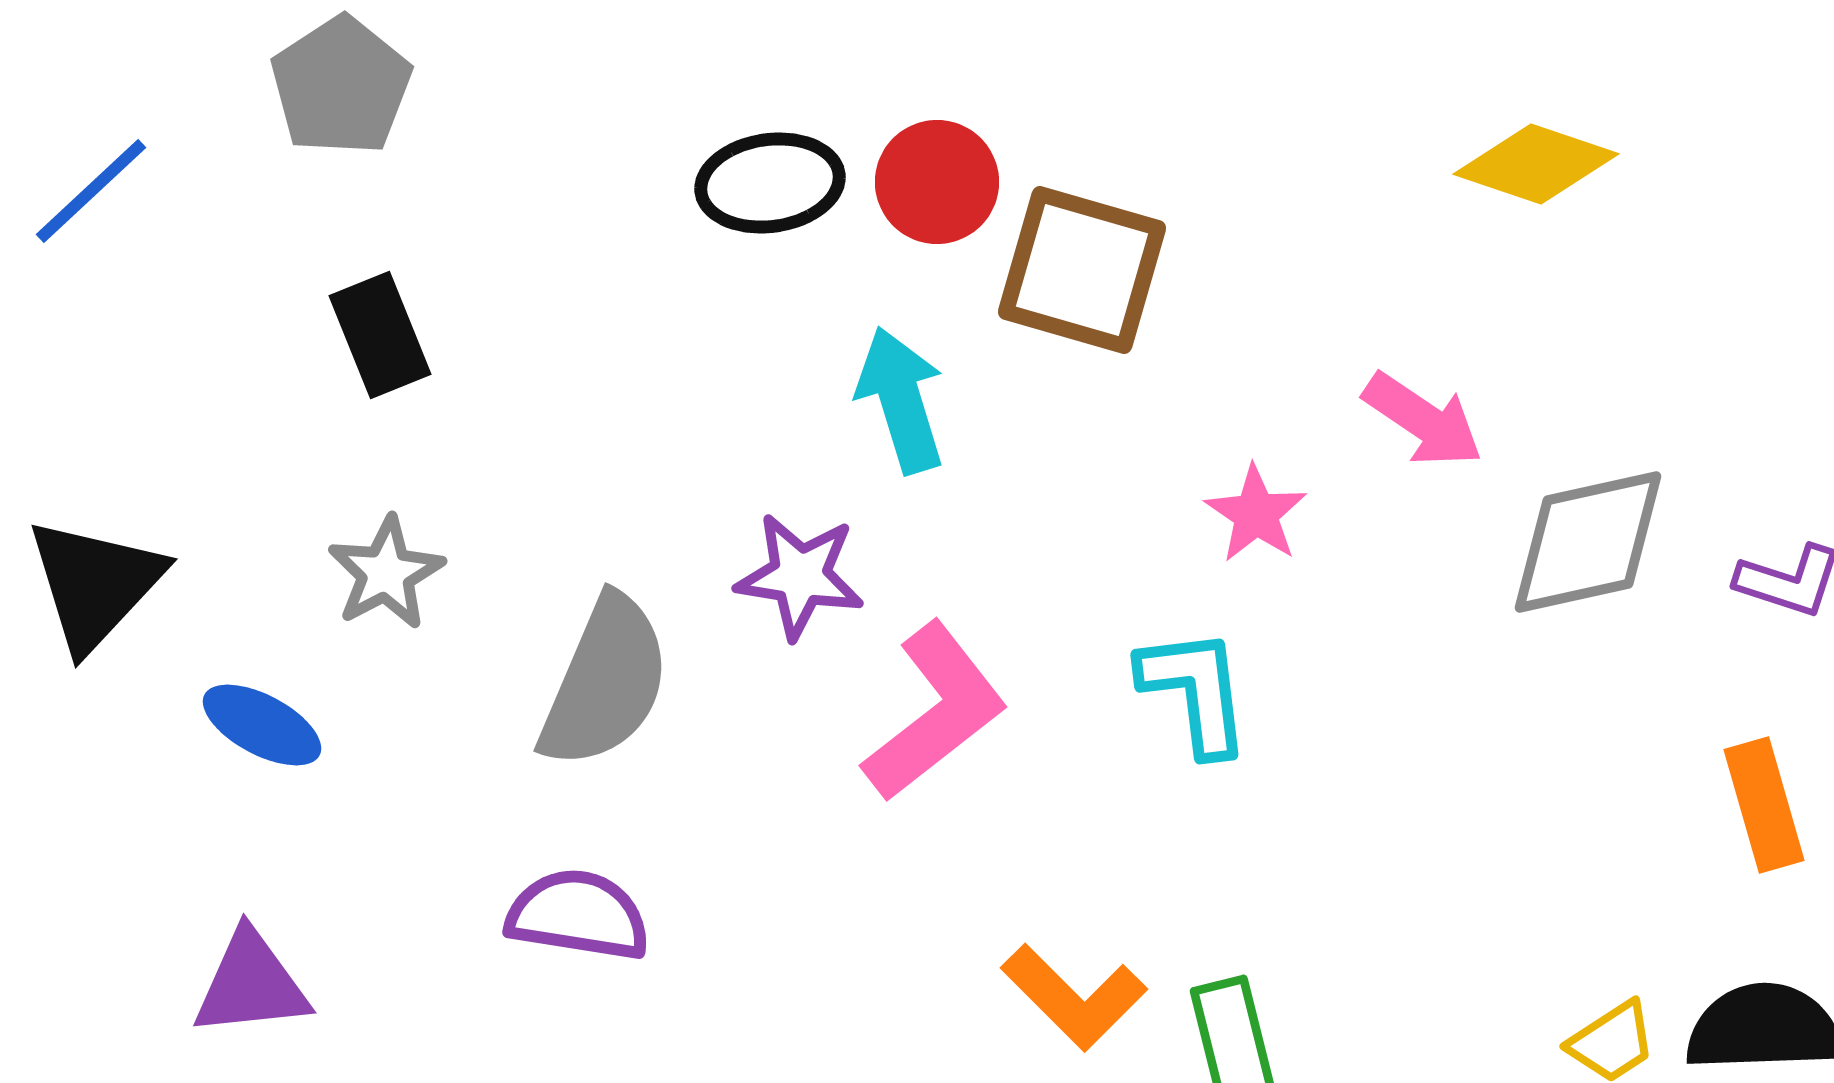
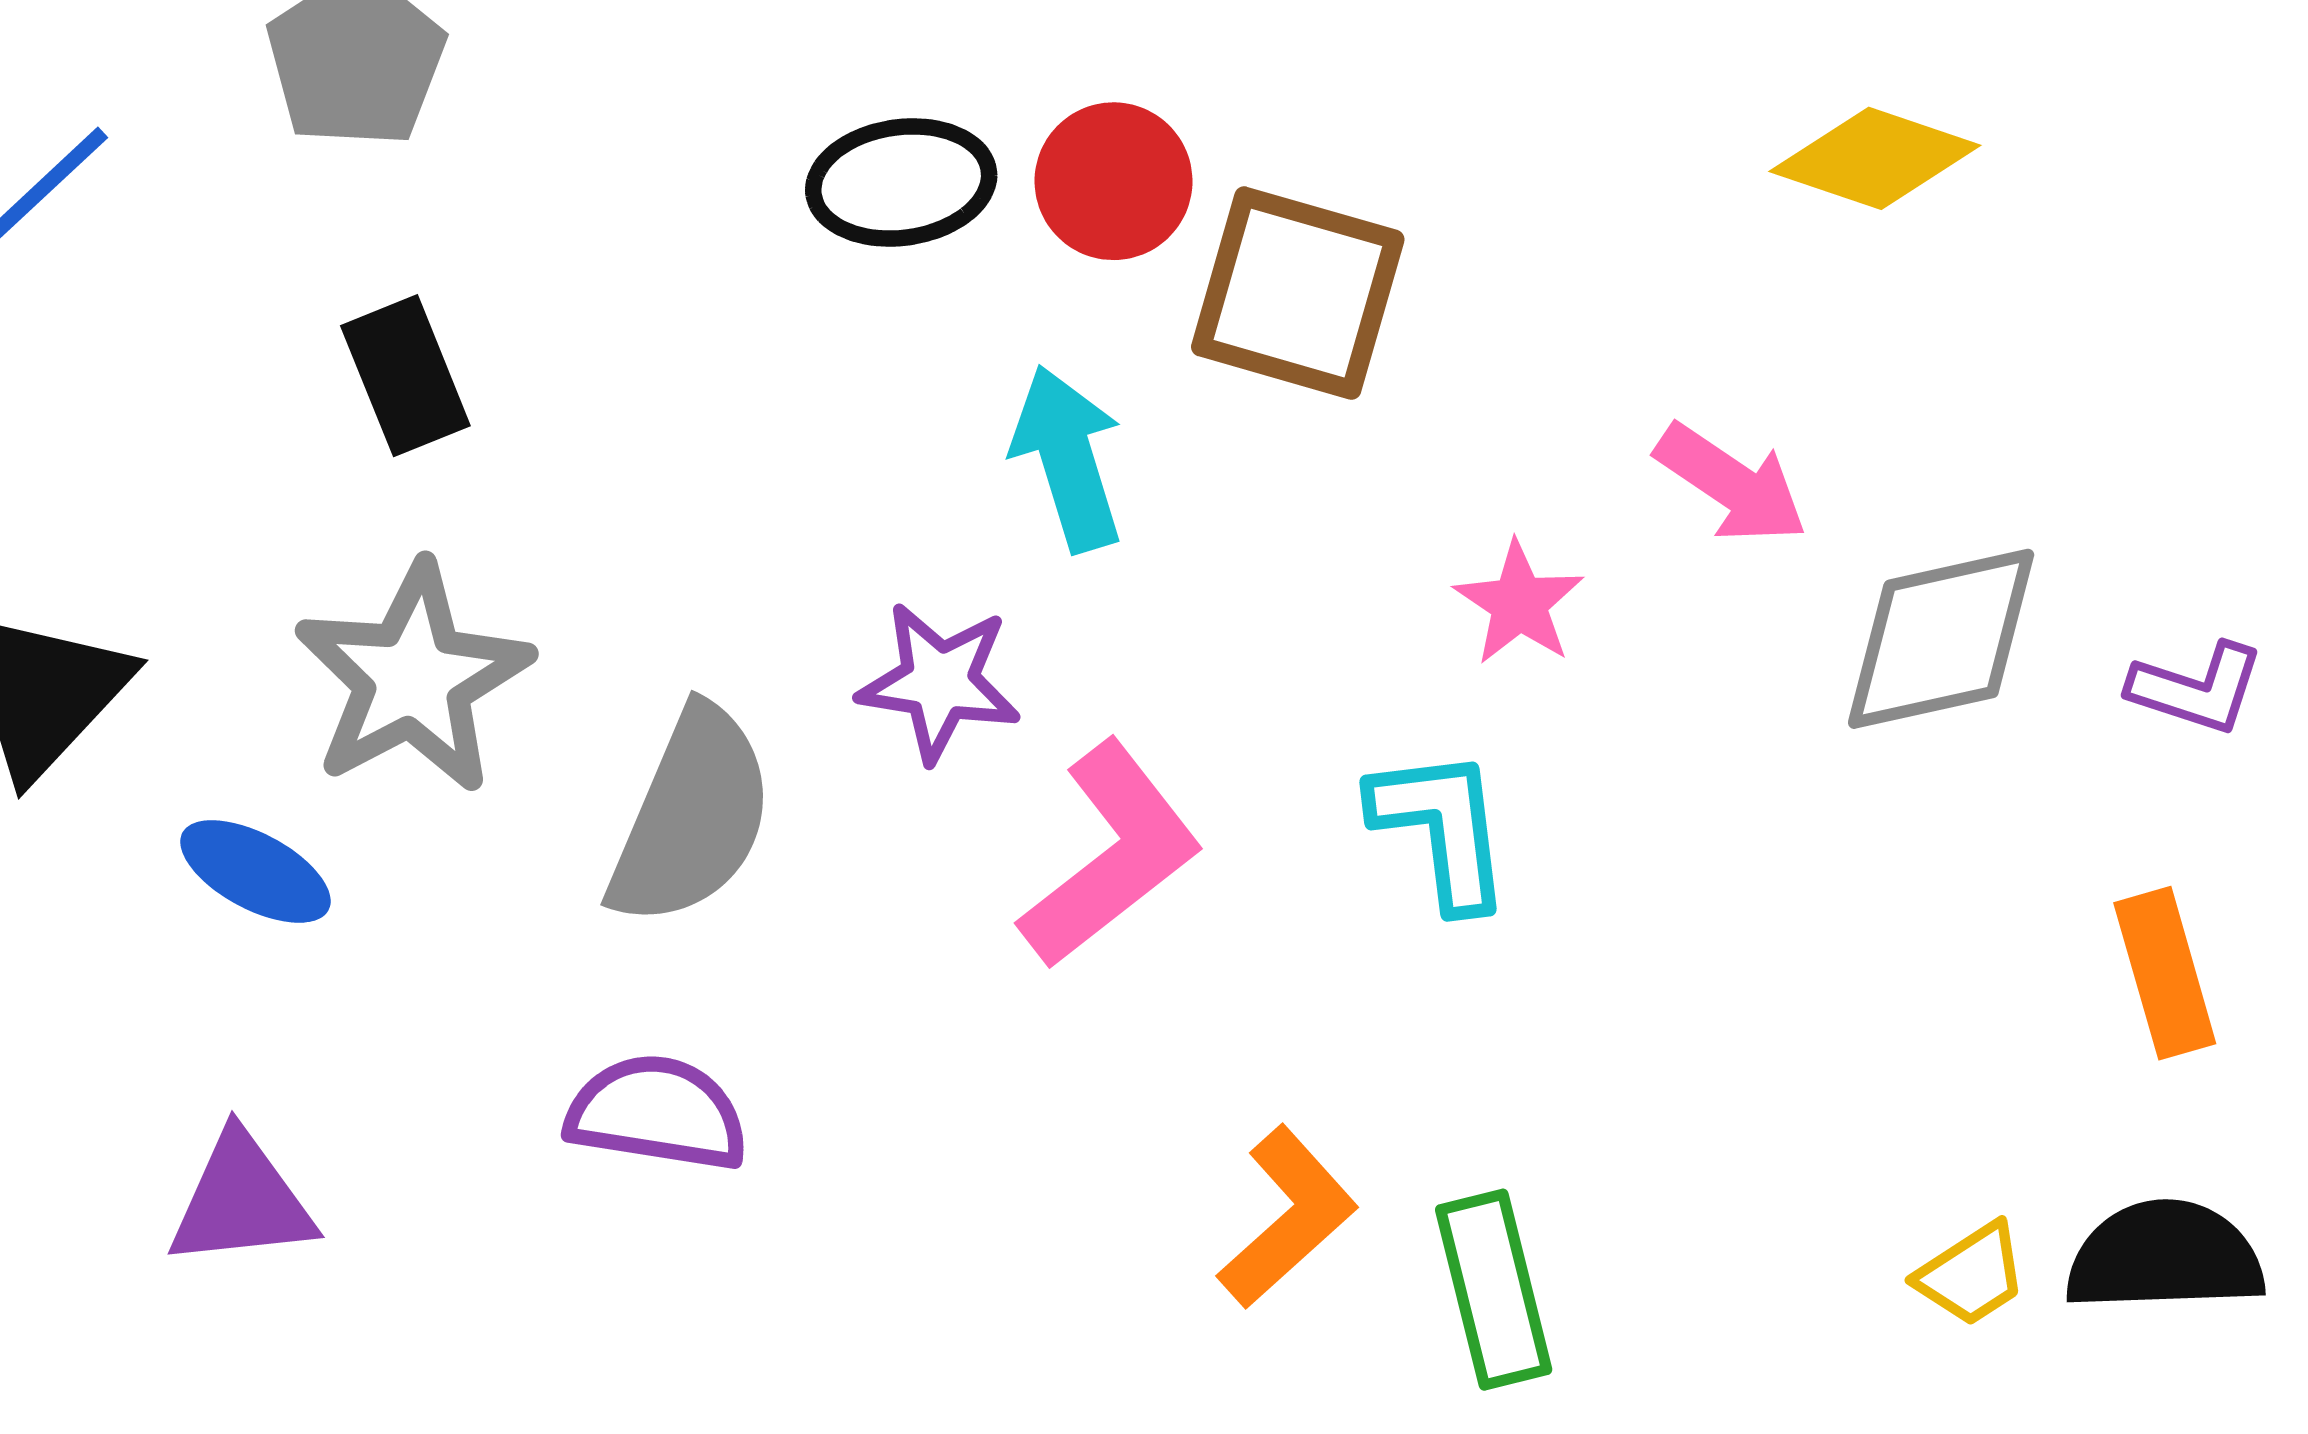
gray star: (386, 573) -> (413, 678), size x1.6
orange L-shape: (1074, 997) -> (1288, 1217), turned -87

